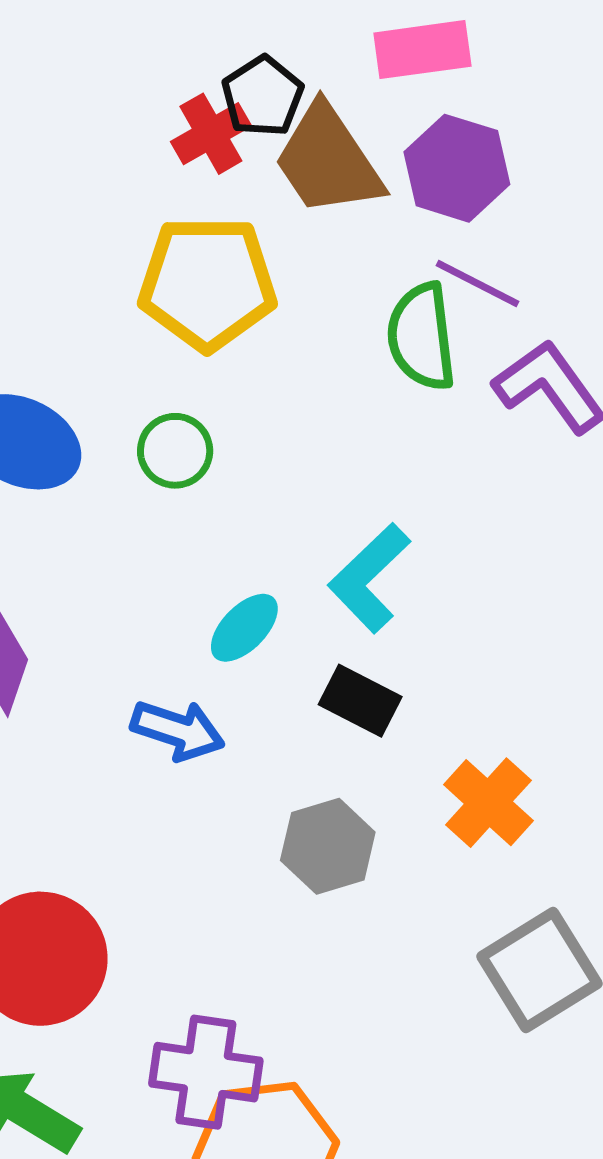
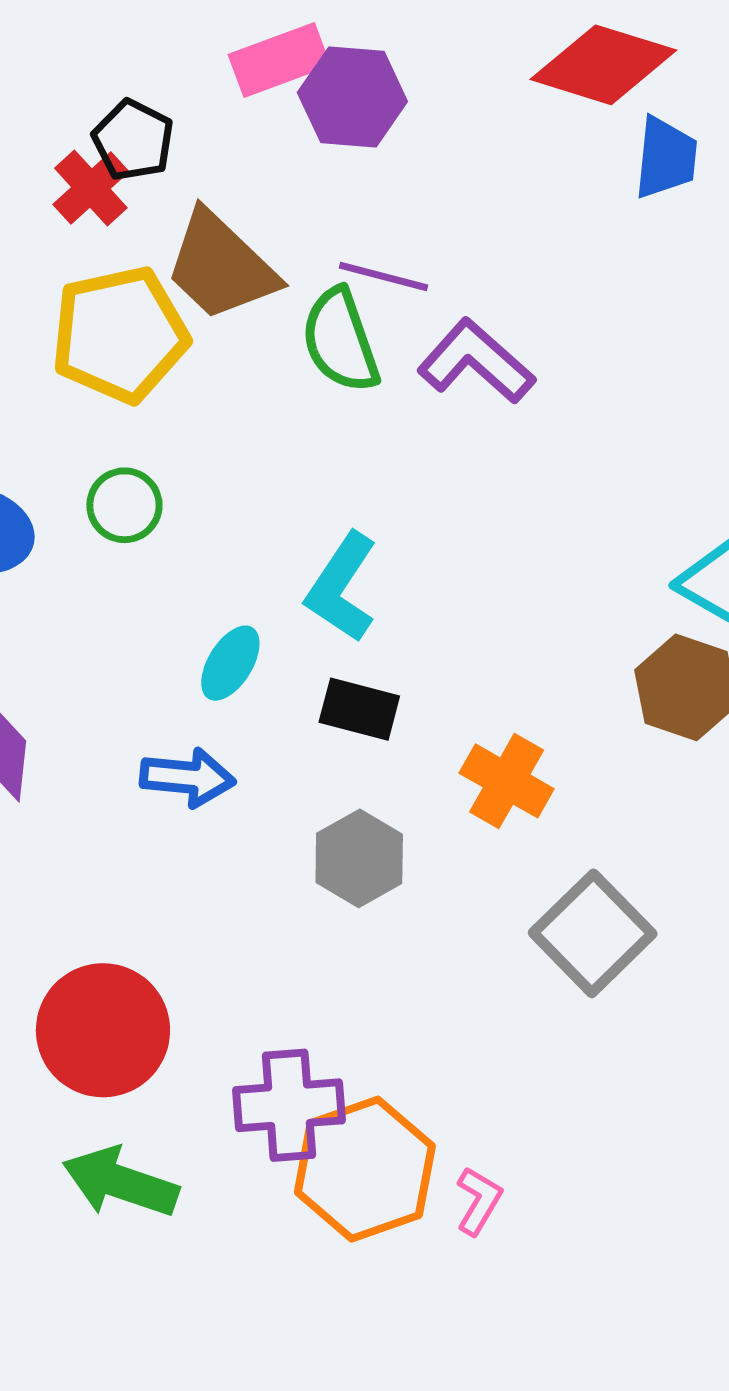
brown trapezoid: (328, 160) -> (221, 266), moved
purple hexagon: (457, 168) -> (352, 97), moved

